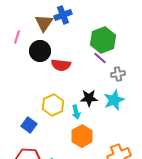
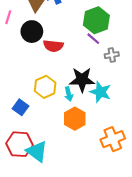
black star: (89, 98) -> (82, 80), size x1.4
cyan star: (114, 100) -> (100, 92), moved, turned -30

